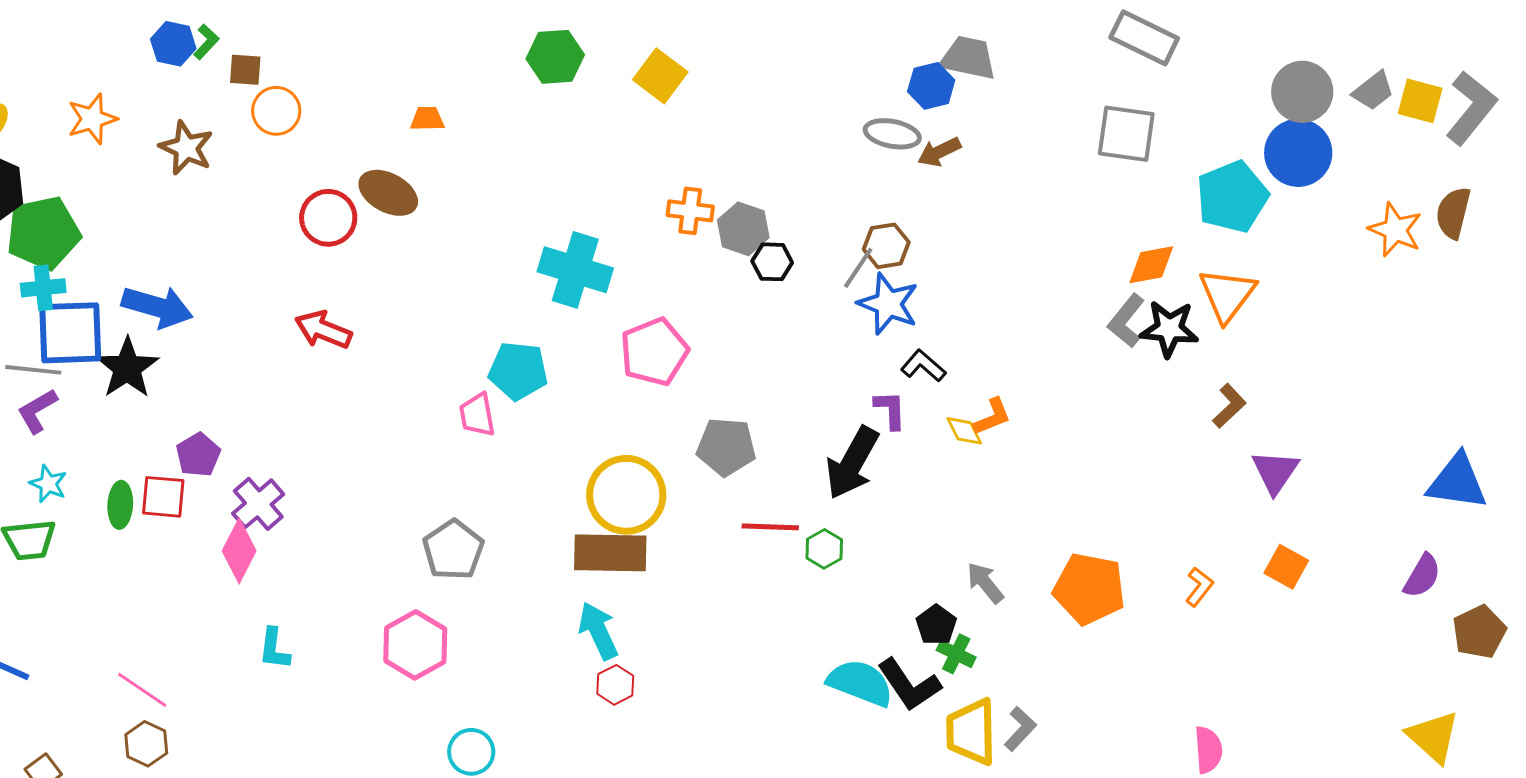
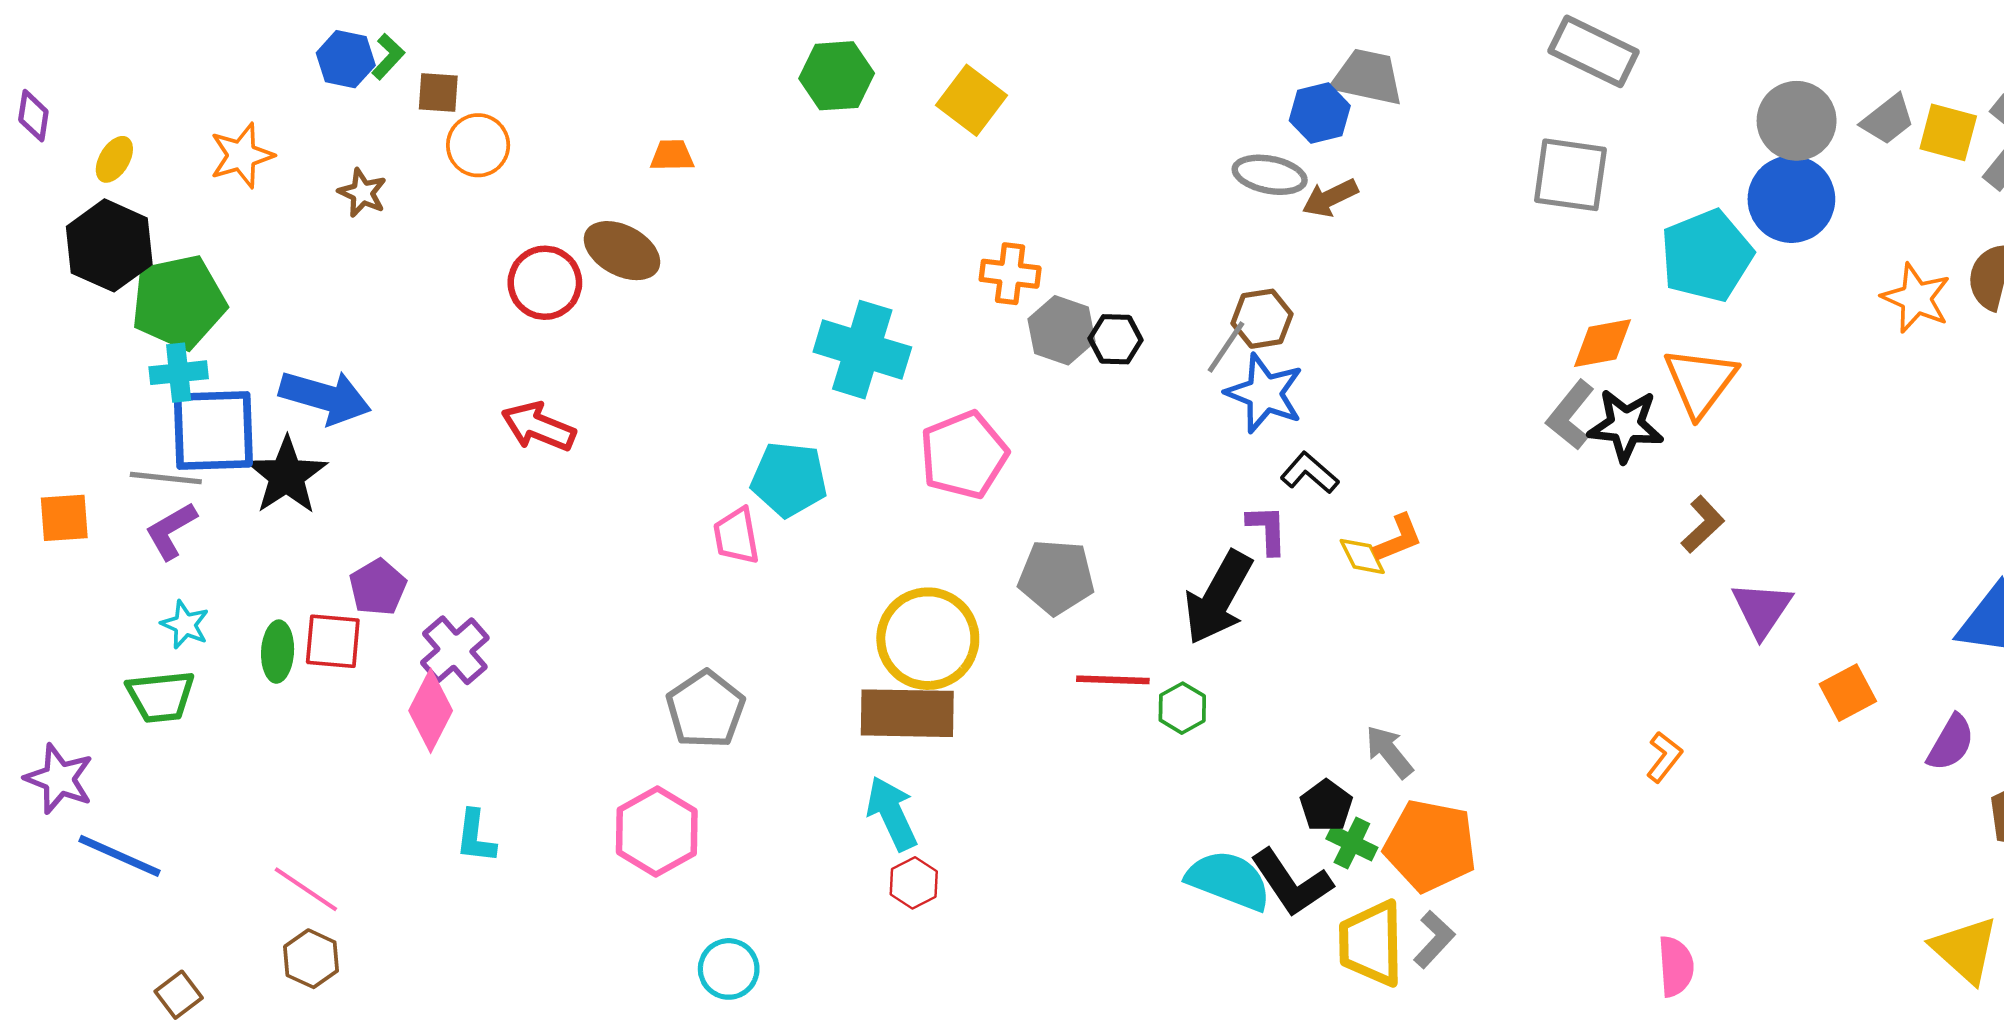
brown star: (186, 148) -> (362, 193), size x0.7
gray hexagon: (743, 229) -> (1061, 330), moved
orange square: (1286, 567) -> (1848, 693), moved, turned 33
orange pentagon: (1089, 589) -> (1430, 846), moved

